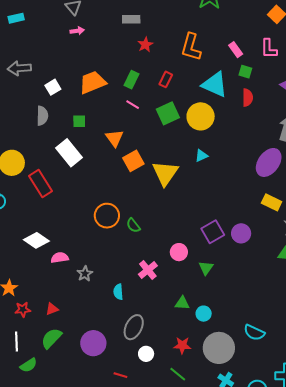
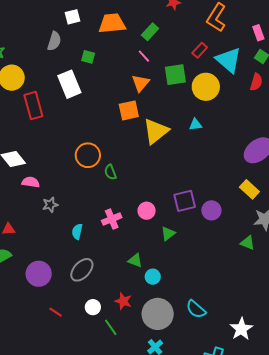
red rectangle: (166, 79) -> (200, 50), moved
orange triangle: (115, 138) -> (141, 83), moved
white circle: (146, 354) -> (93, 307), moved

